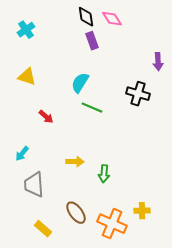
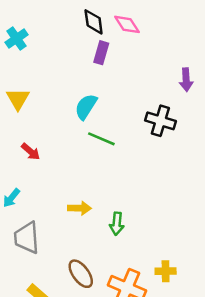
purple rectangle: (92, 41) -> (101, 53), turned 36
yellow triangle: (27, 77) -> (18, 99), turned 42
red arrow: (46, 117) -> (31, 152), moved

